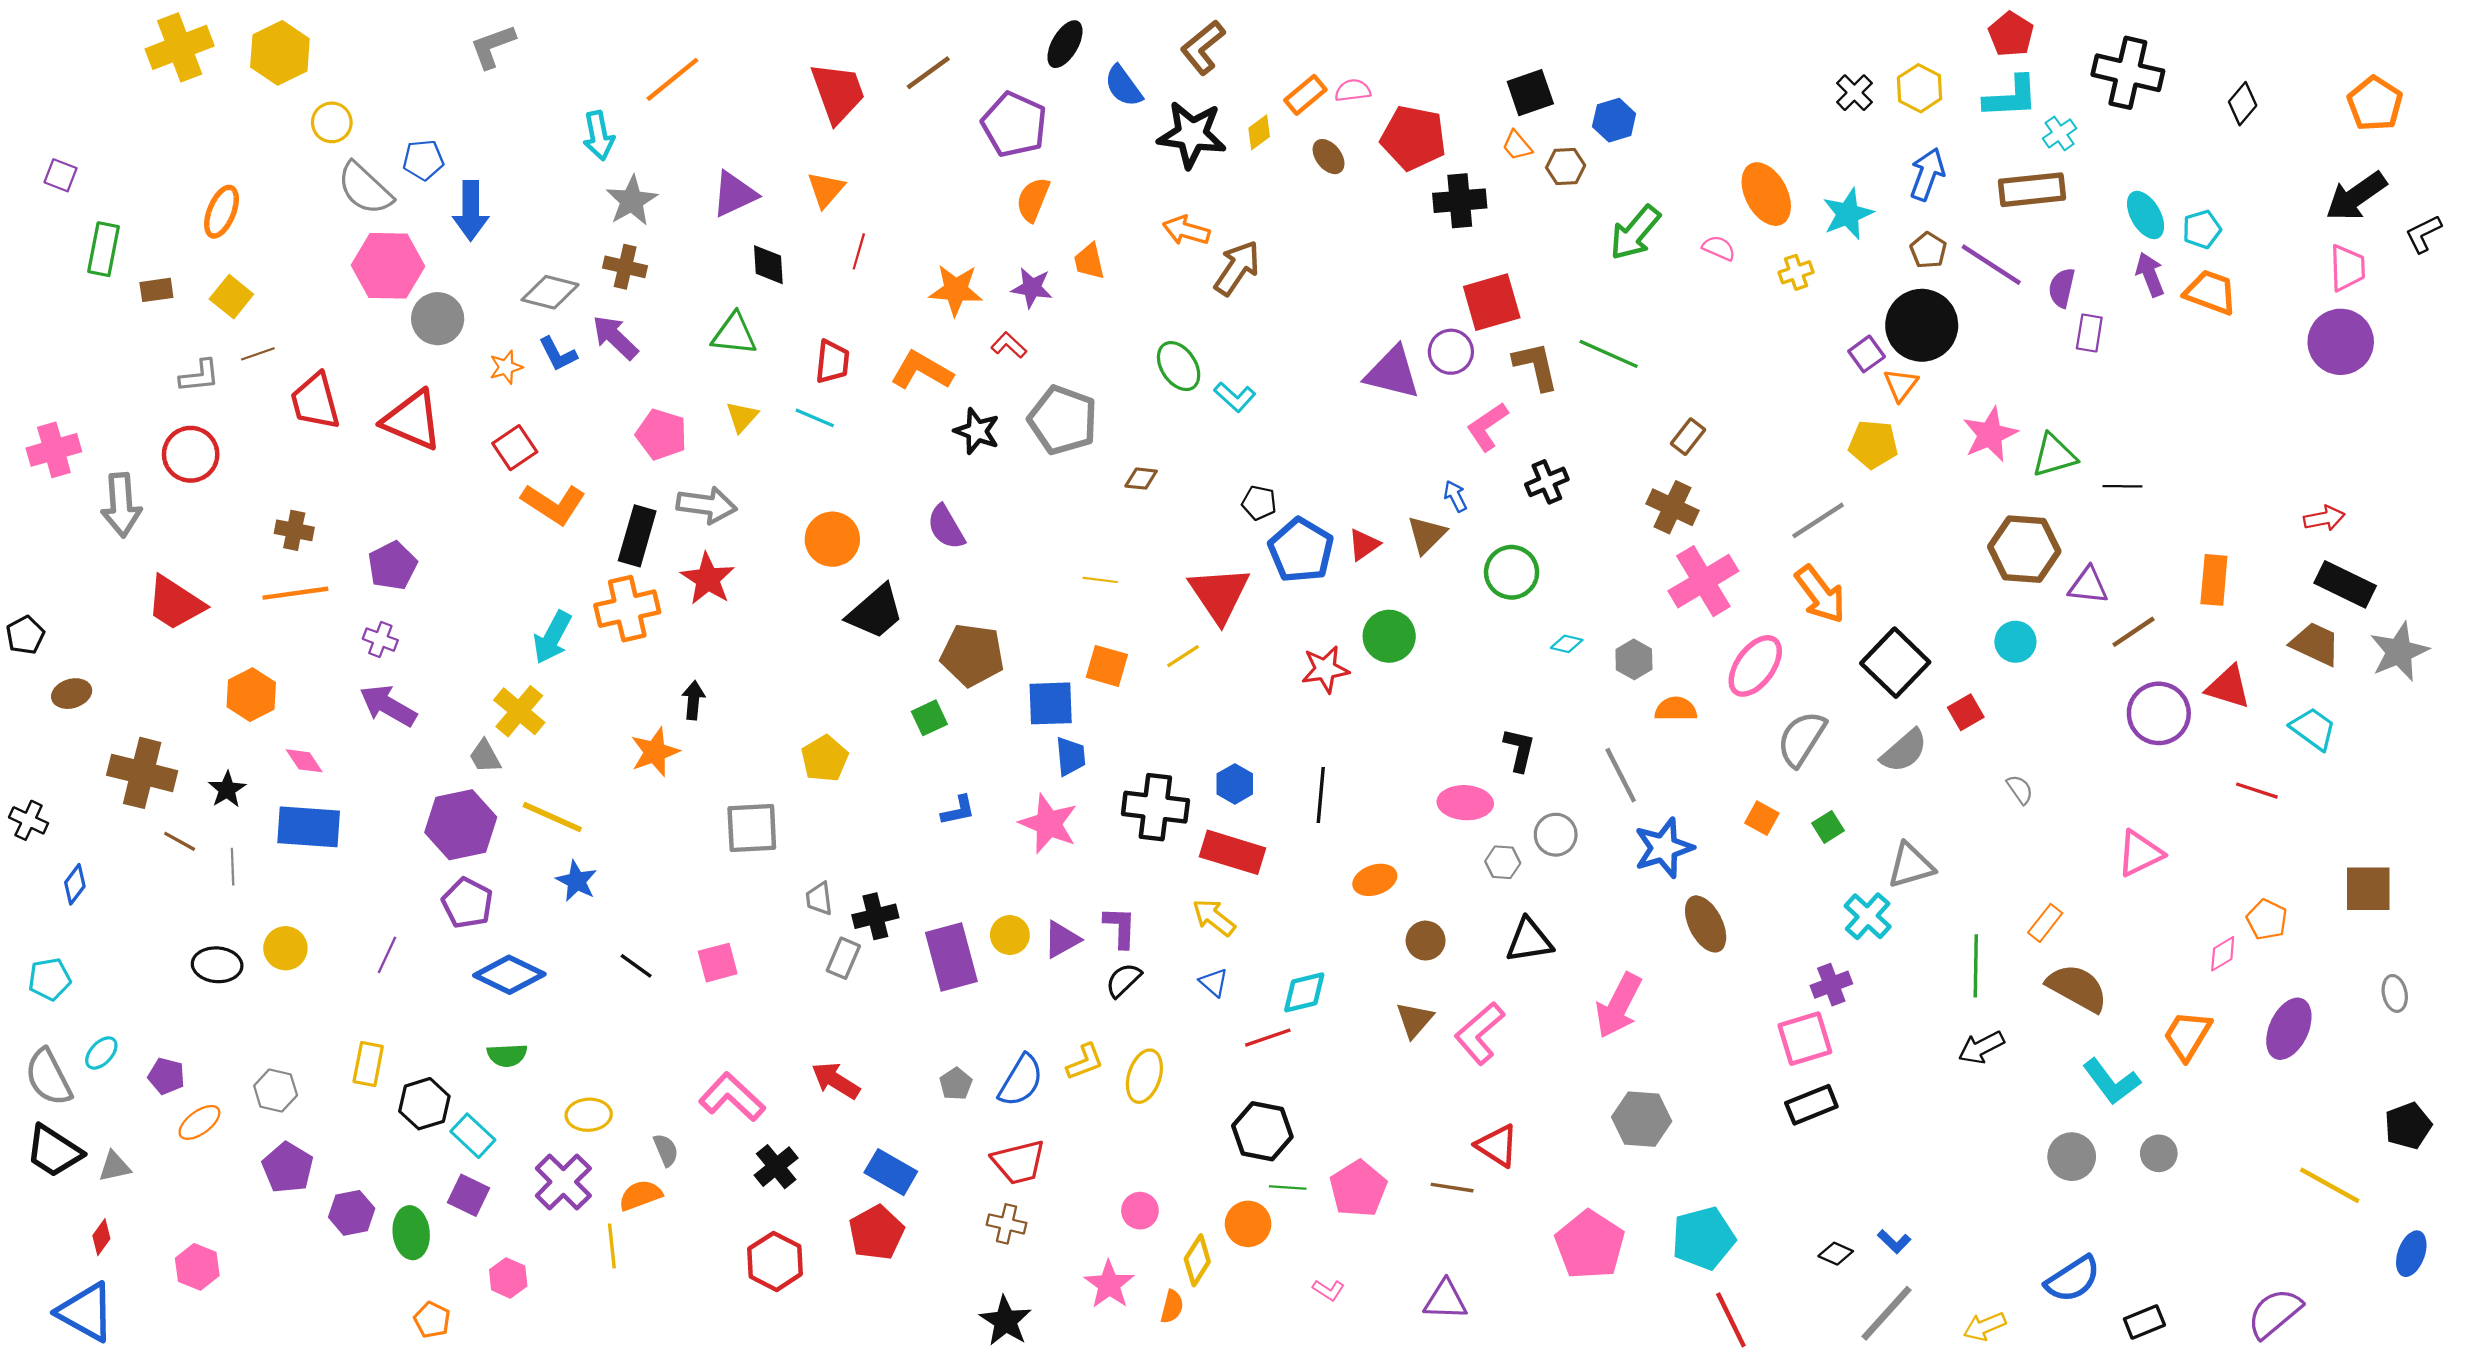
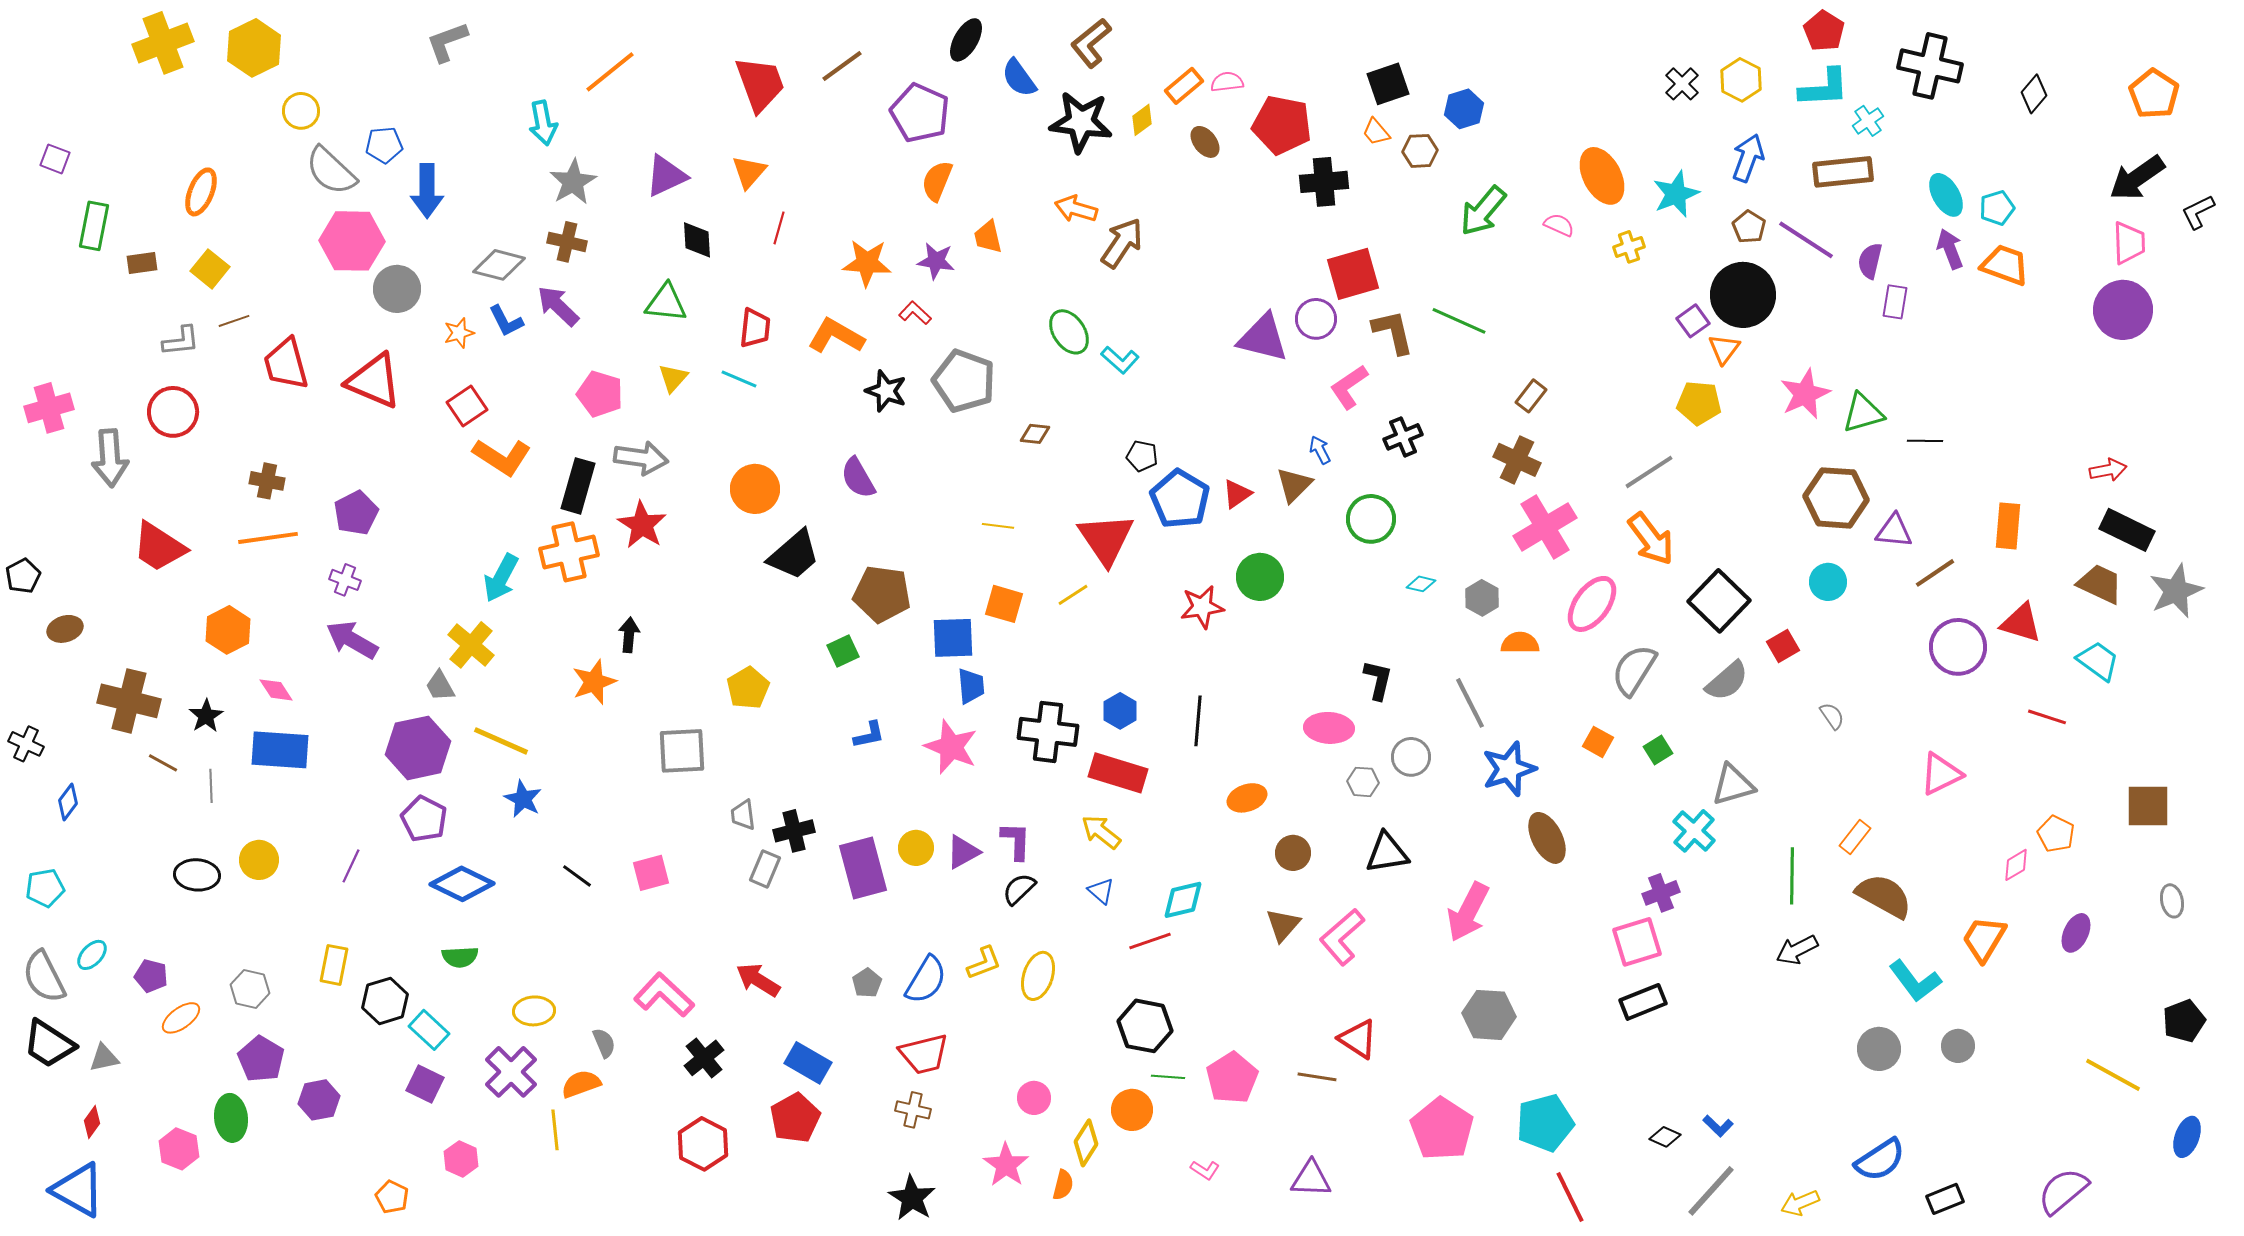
purple ellipse: (2289, 1029) -> (2076, 933), size x0.7
green ellipse: (411, 1233) -> (231, 1118), moved

